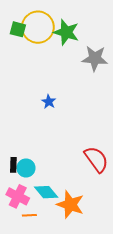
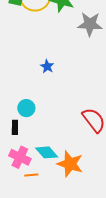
cyan circle: (26, 168) -> (26, 108), moved

